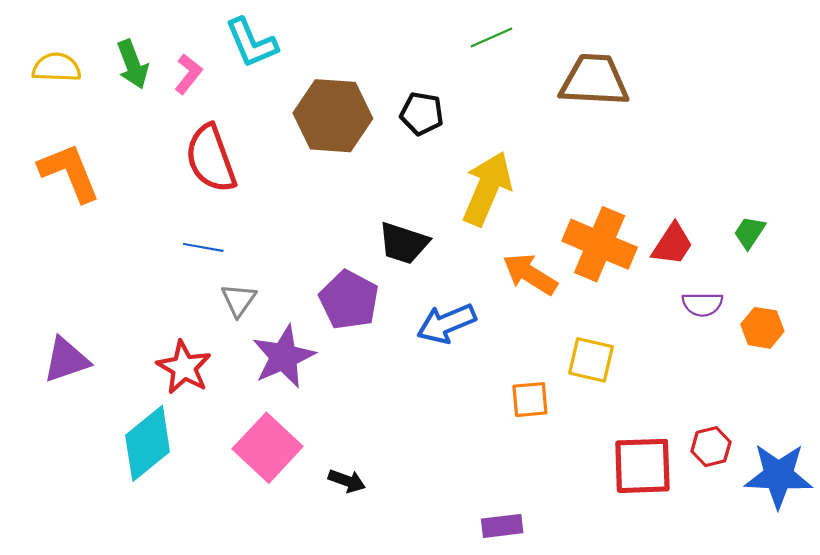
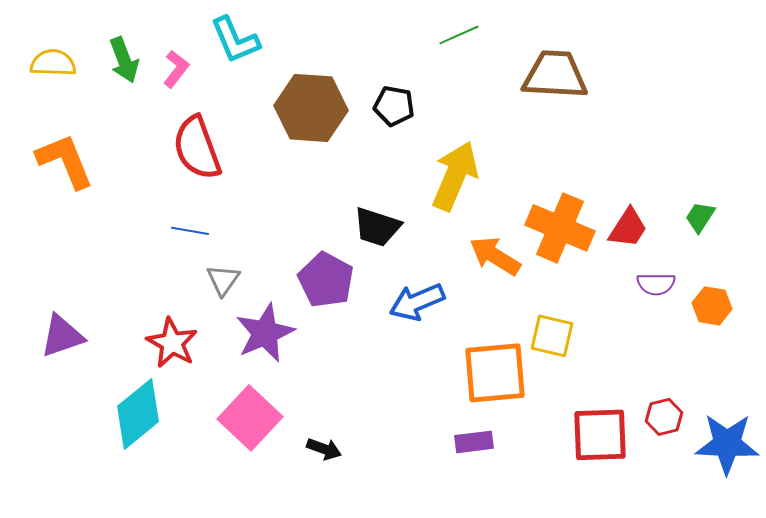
orange square: (530, 400) -> (495, 373), size x1.8
purple rectangle: (502, 526) -> (474, 442), moved

